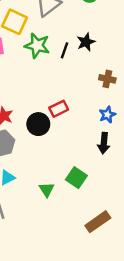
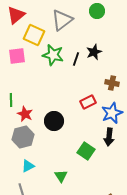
red rectangle: (59, 109) -> (88, 102), moved
blue star: (107, 115) -> (112, 113), size x1.5
green square: (76, 178) -> (86, 151), moved

